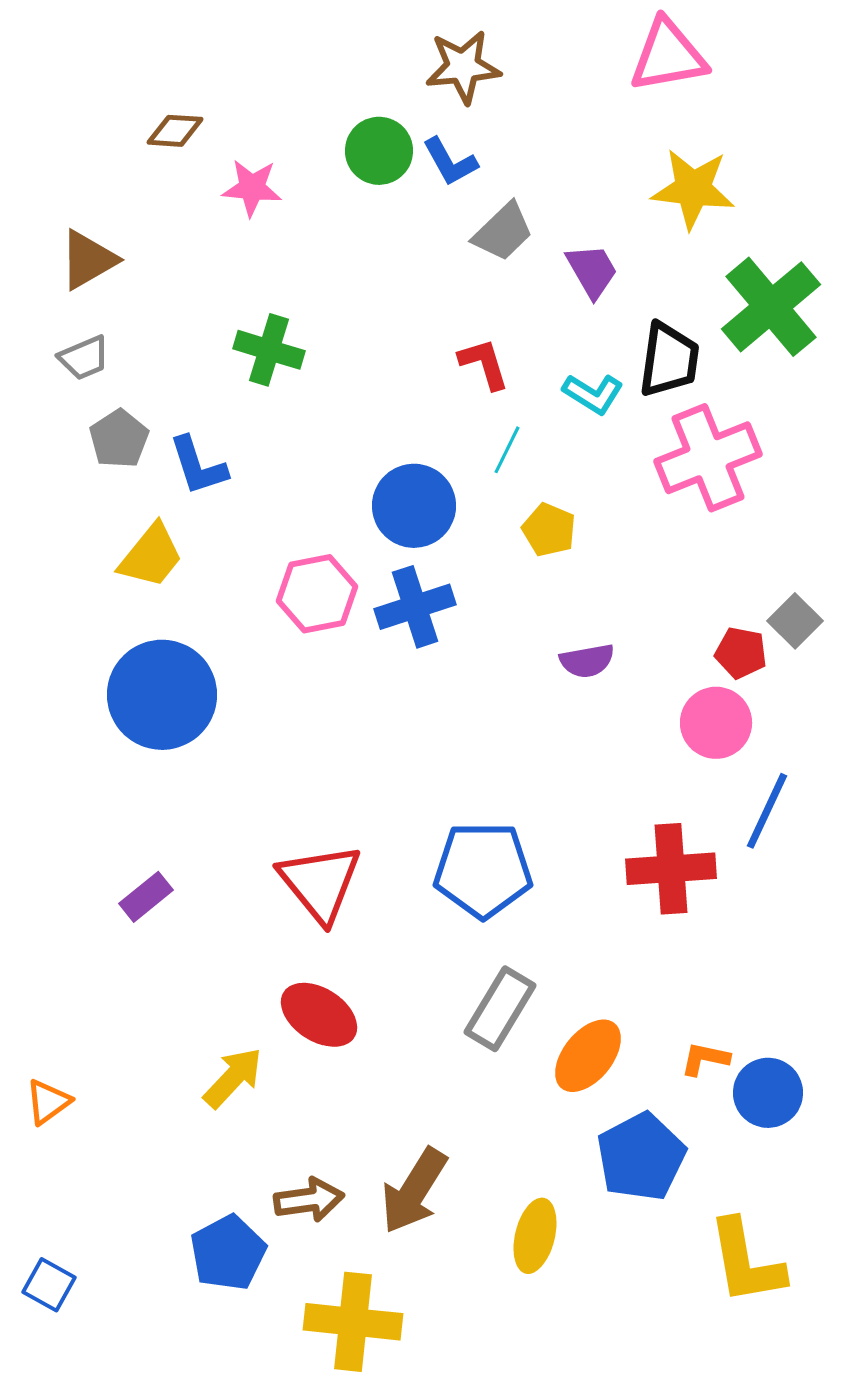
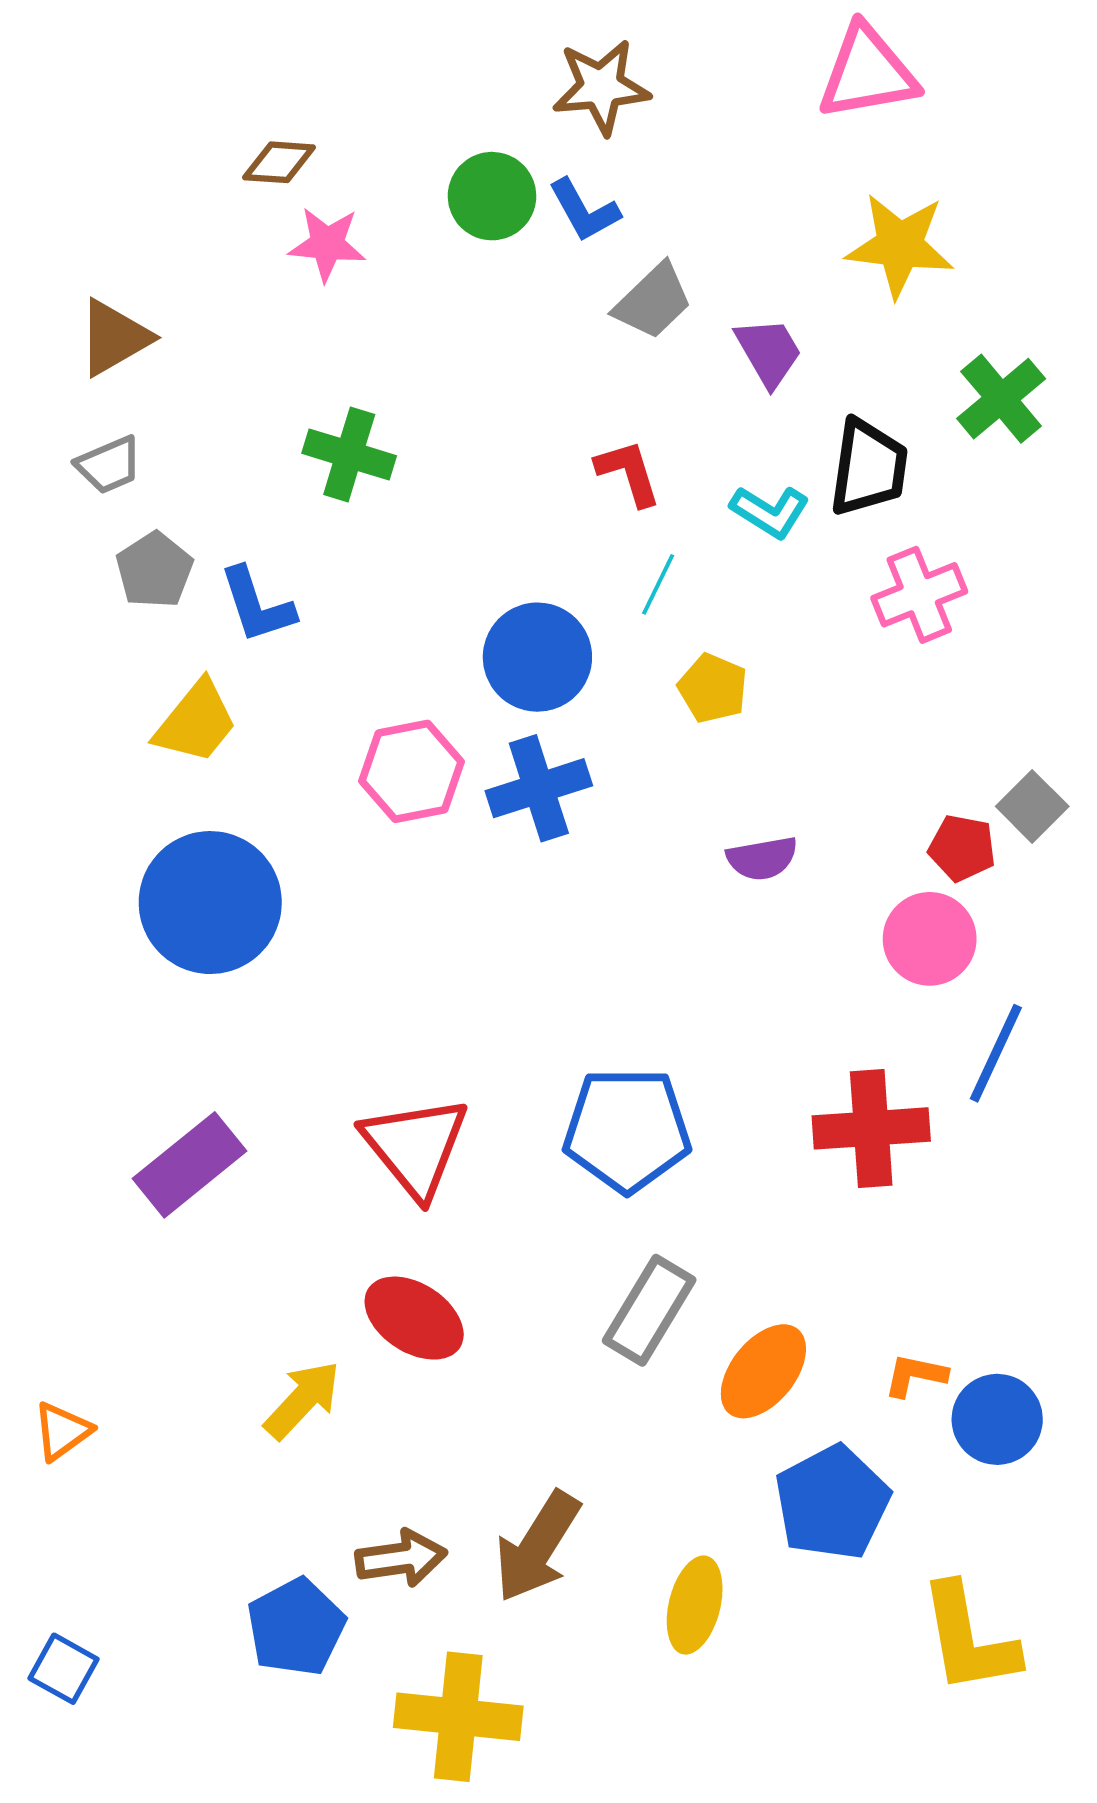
brown diamond: (175, 131) -> (279, 162), moved
green cross: (771, 307) -> (1001, 399), size x0.7
pink cross: (708, 458) -> (919, 595), size x0.7
purple rectangle: (146, 897) -> (189, 1165), size x1.6

